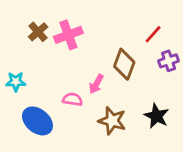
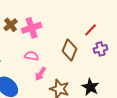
pink arrow: (96, 84) -> (40, 74), moved
pink semicircle: (72, 99) -> (32, 56), moved

